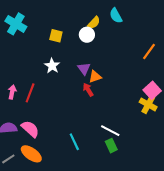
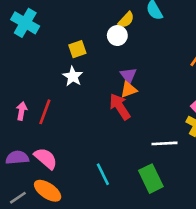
yellow square: (56, 36) -> (77, 49), moved, turned -32
purple triangle: (84, 69) -> (128, 75), moved
red arrow: (88, 90) -> (120, 107), size x1.5
white line: (110, 131) -> (164, 143), moved, turned -30
green rectangle: (111, 146) -> (151, 179), size x1.5

